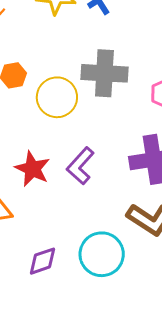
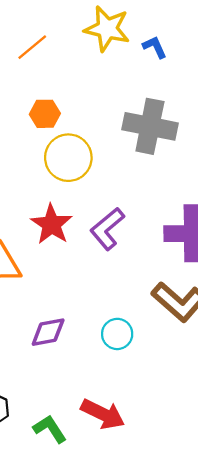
yellow circle: (57, 97) -> (68, 158), moved
cyan circle: (102, 254) -> (117, 334), size x0.6

